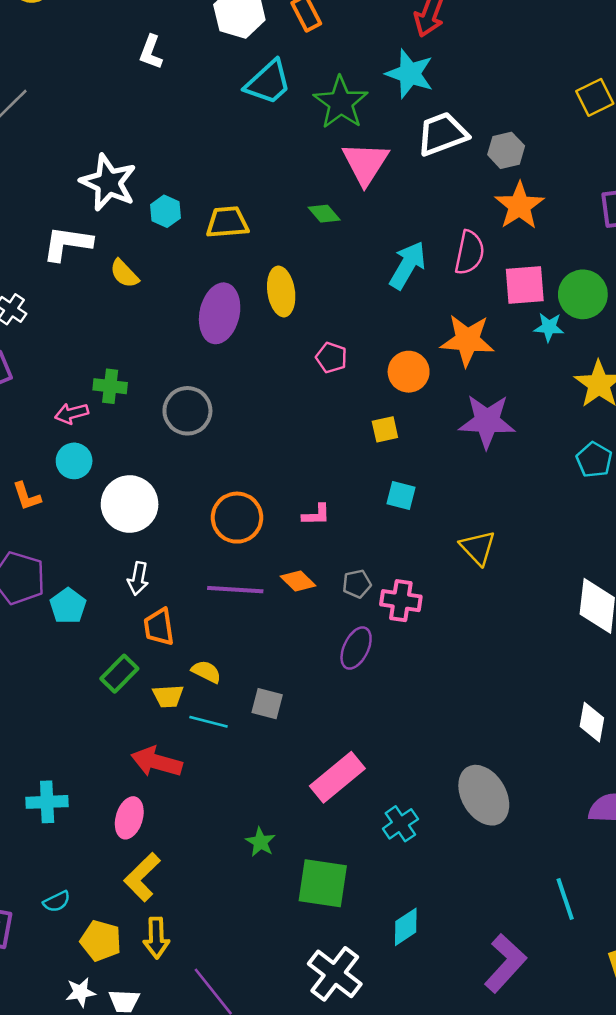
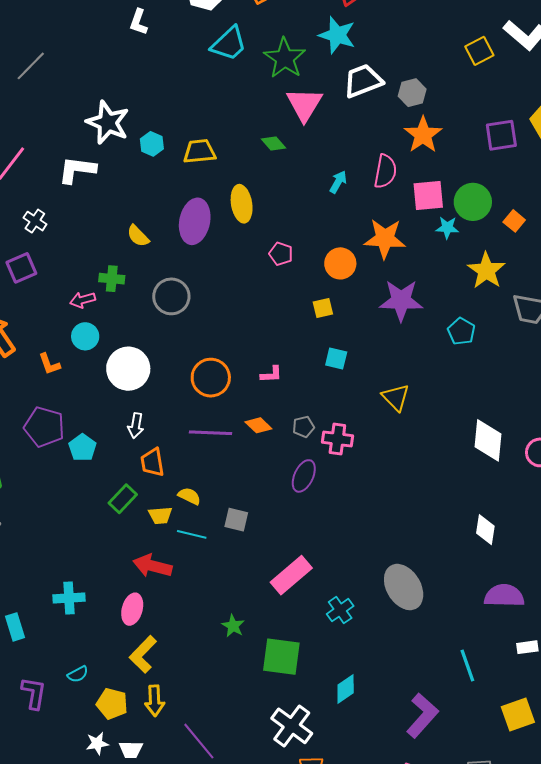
cyan arrow: (408, 265) -> (338, 182), size x0.6
yellow semicircle: (124, 274) -> (138, 236), moved
cyan pentagon: (594, 460) -> (461, 331), moved

